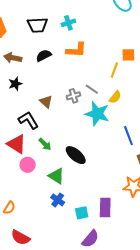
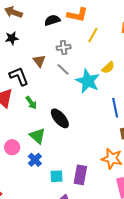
black semicircle: (44, 56) -> (52, 20), moved
yellow line: (114, 70) -> (93, 35), moved
gray line: (92, 89) -> (63, 69), moved
gray cross: (74, 96) -> (64, 47), moved
pink circle: (28, 165) -> (12, 147), moved

